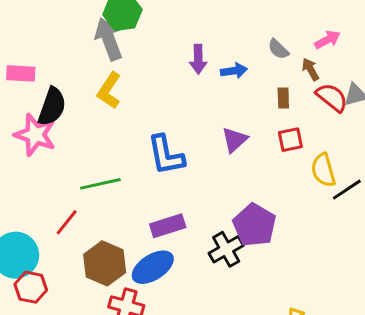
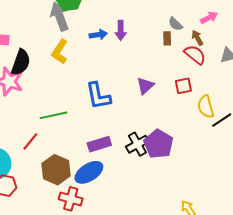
blue arrow: (234, 71) -> (98, 35), moved
red semicircle: (332, 97) -> (195, 55), moved
brown rectangle: (283, 98) -> (167, 38), moved
black cross: (226, 249) -> (137, 144), moved

